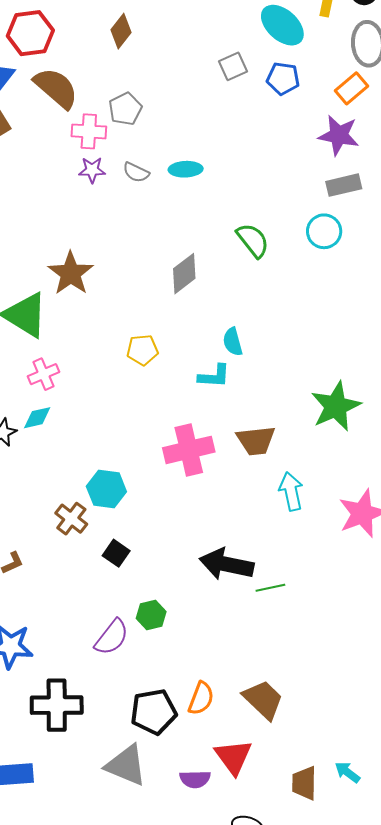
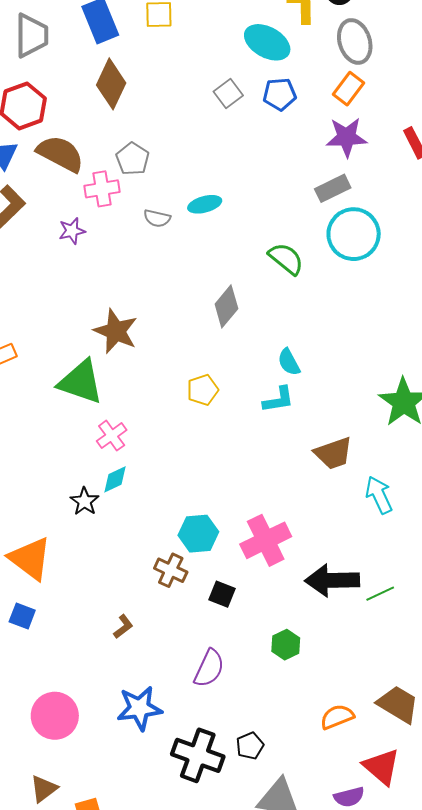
brown diamond: (121, 31) -> (111, 84), size x1.4
purple star: (92, 170) -> (72, 231), moved
gray rectangle: (344, 185) -> (333, 188), moved
cyan circle: (324, 231) -> (354, 234), size x1.5
pink cross: (189, 450) -> (266, 540), moved
green hexagon: (151, 615) -> (286, 645), moved
purple semicircle: (112, 637) -> (209, 668), moved
orange semicircle: (201, 698) -> (337, 717), turned -120
black cross: (57, 705) -> (198, 755), turned 33
black pentagon: (154, 712) -> (250, 746), moved, size x0.6

